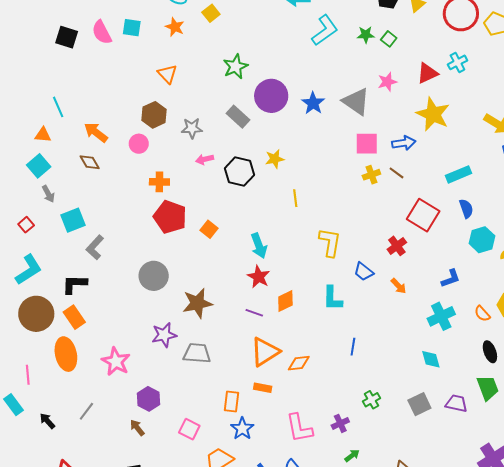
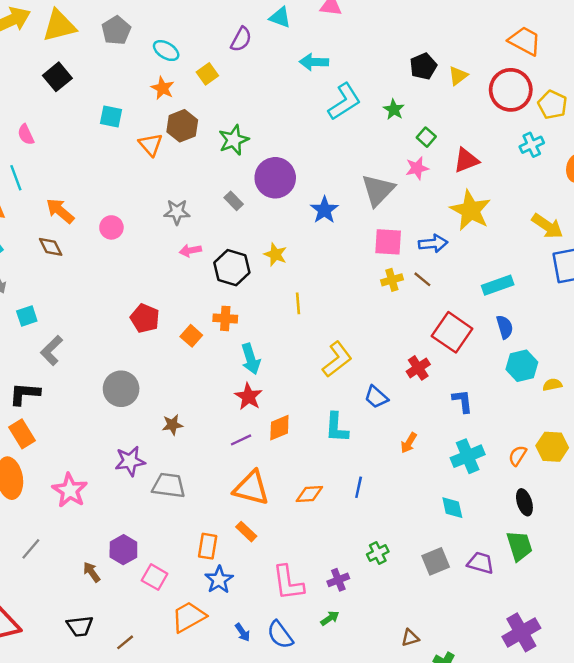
cyan square: (132, 28) -> (111, 117), moved
pink semicircle: (102, 32) -> (26, 135), moved, size x0.7
green star: (366, 35) -> (394, 110), turned 30
black square: (67, 37) -> (57, 77), moved, turned 30
green square: (389, 39) -> (426, 137), moved
cyan cross: (457, 62) -> (532, 145), moved
gray triangle: (356, 102) -> (378, 190), turned 36
blue star: (313, 103) -> (324, 210), moved
brown hexagon: (154, 115) -> (182, 126), moved
gray rectangle: (238, 117) -> (234, 201), size x0.7
yellow star: (275, 159) -> (275, 254), turned 30
orange cross: (159, 182) -> (225, 318), moved
red pentagon: (170, 217) -> (145, 318), size x0.7
cyan square: (73, 220) -> (27, 316), size x0.7
yellow L-shape: (330, 242) -> (337, 359), turned 40
blue L-shape: (451, 278) -> (462, 401), moved, turned -80
orange arrow: (399, 286) -> (409, 443), moved, turned 72
brown star: (197, 303) -> (172, 425), size x0.6
purple line: (254, 313) -> (241, 440), turned -48
orange semicircle: (482, 314) -> (518, 456), turned 72
orange triangle: (265, 352) -> (251, 488), turned 44
orange diamond: (299, 363) -> (309, 494), moved
orange rectangle: (263, 388) -> (246, 532), turned 30
purple hexagon: (149, 399) -> (123, 550), moved
green arrow: (352, 456) -> (330, 618), moved

